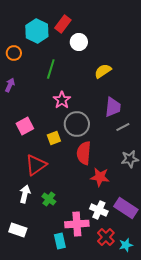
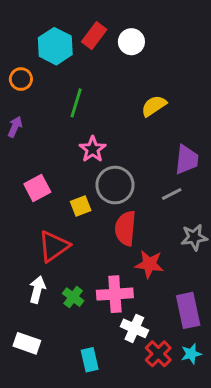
white circle: (79, 42) -> (131, 42), moved
purple trapezoid: (113, 107) -> (187, 160), moved
gray line: (123, 127) -> (172, 194), moved
purple rectangle: (126, 208) -> (188, 310), turned 45
white cross: (99, 210) -> (134, 328), moved
pink cross: (77, 224) -> (115, 294), moved
cyan star: (126, 245) -> (191, 354), moved

